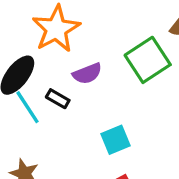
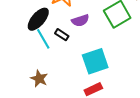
cyan square: (116, 140) -> (95, 61), size x1.5

